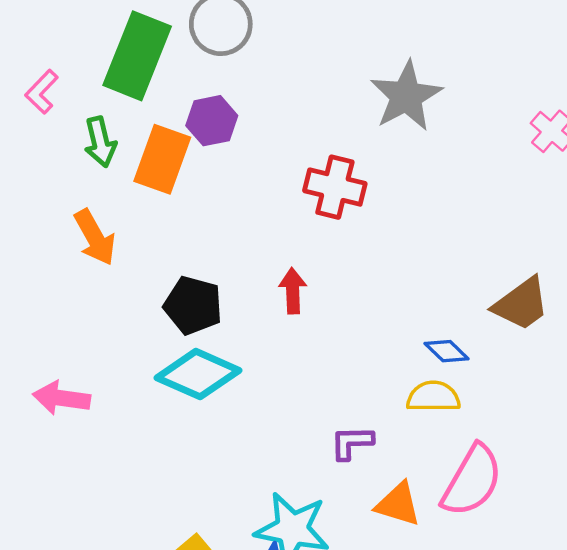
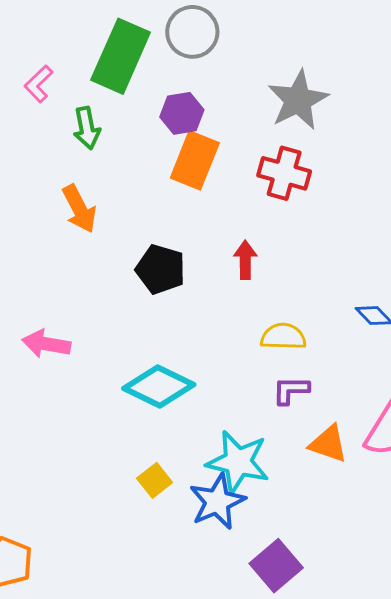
gray star: (406, 96) -> (298, 100), moved
orange rectangle: (162, 159) -> (195, 160), moved
cyan diamond: (198, 374) -> (159, 386), moved
yellow semicircle: (433, 397) -> (283, 337), moved

